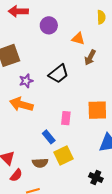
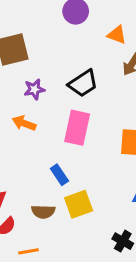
orange arrow: (21, 104) -> (24, 123), size x0.7
pink rectangle: (66, 118) -> (77, 128), moved, size x1.6

